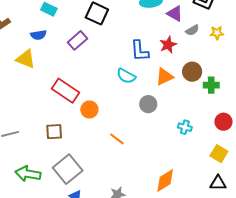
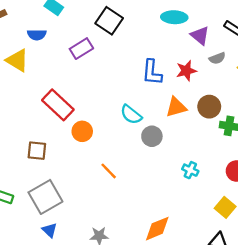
cyan semicircle: (126, 76) -> (131, 115), moved

